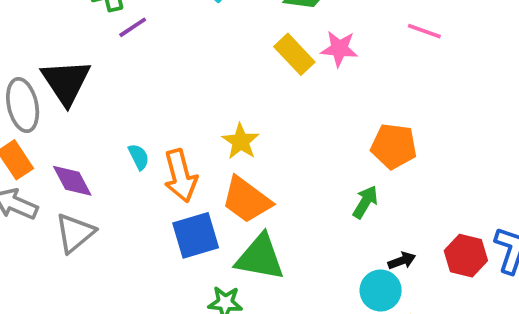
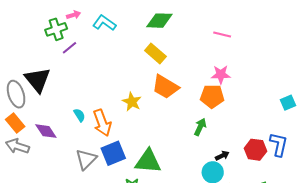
pink star: (339, 49) -> (221, 75), moved
orange trapezoid: (246, 200) -> (165, 87), moved
gray triangle: (75, 233) -> (86, 159), moved

